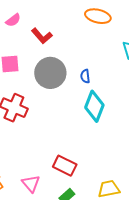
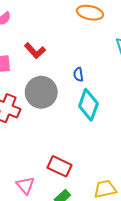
red L-shape: (42, 36) -> (35, 51), moved
gray circle: (50, 73) -> (41, 92), moved

